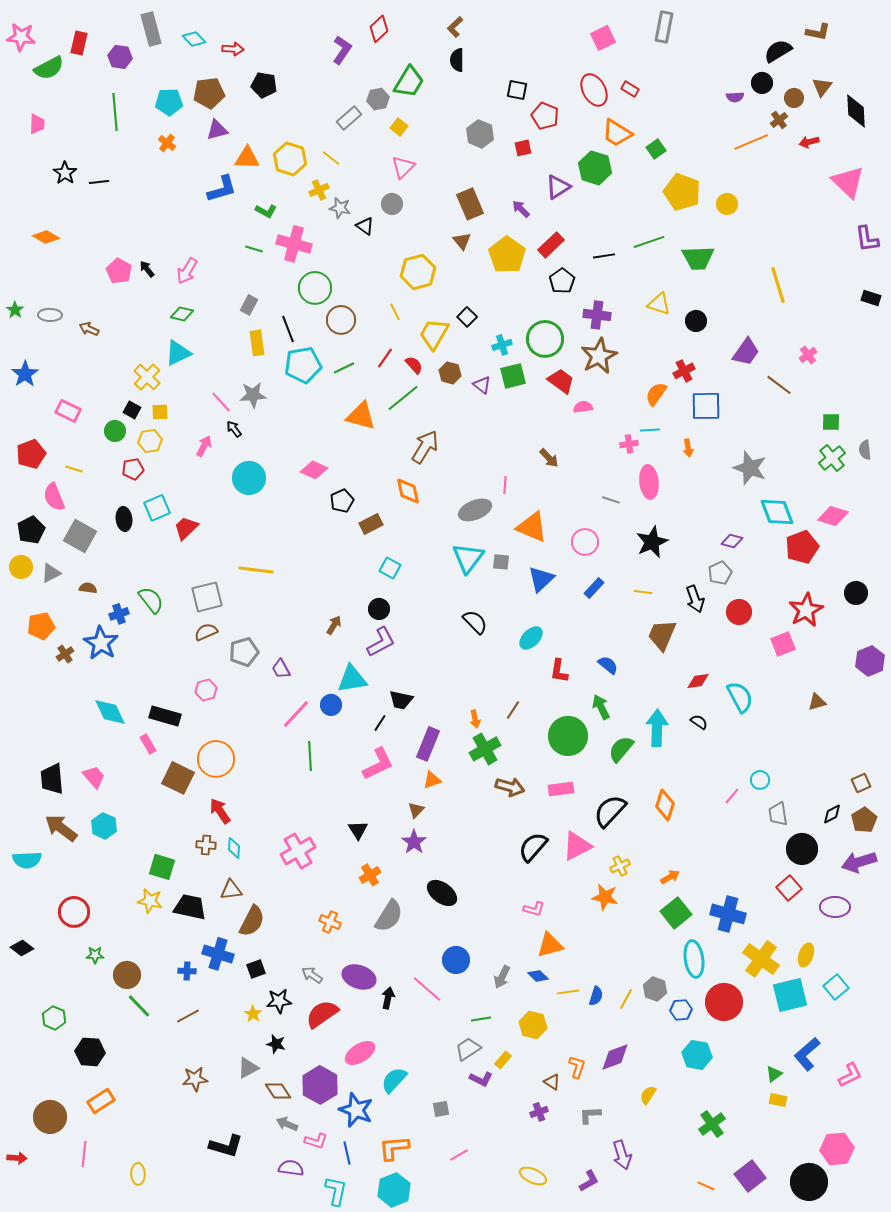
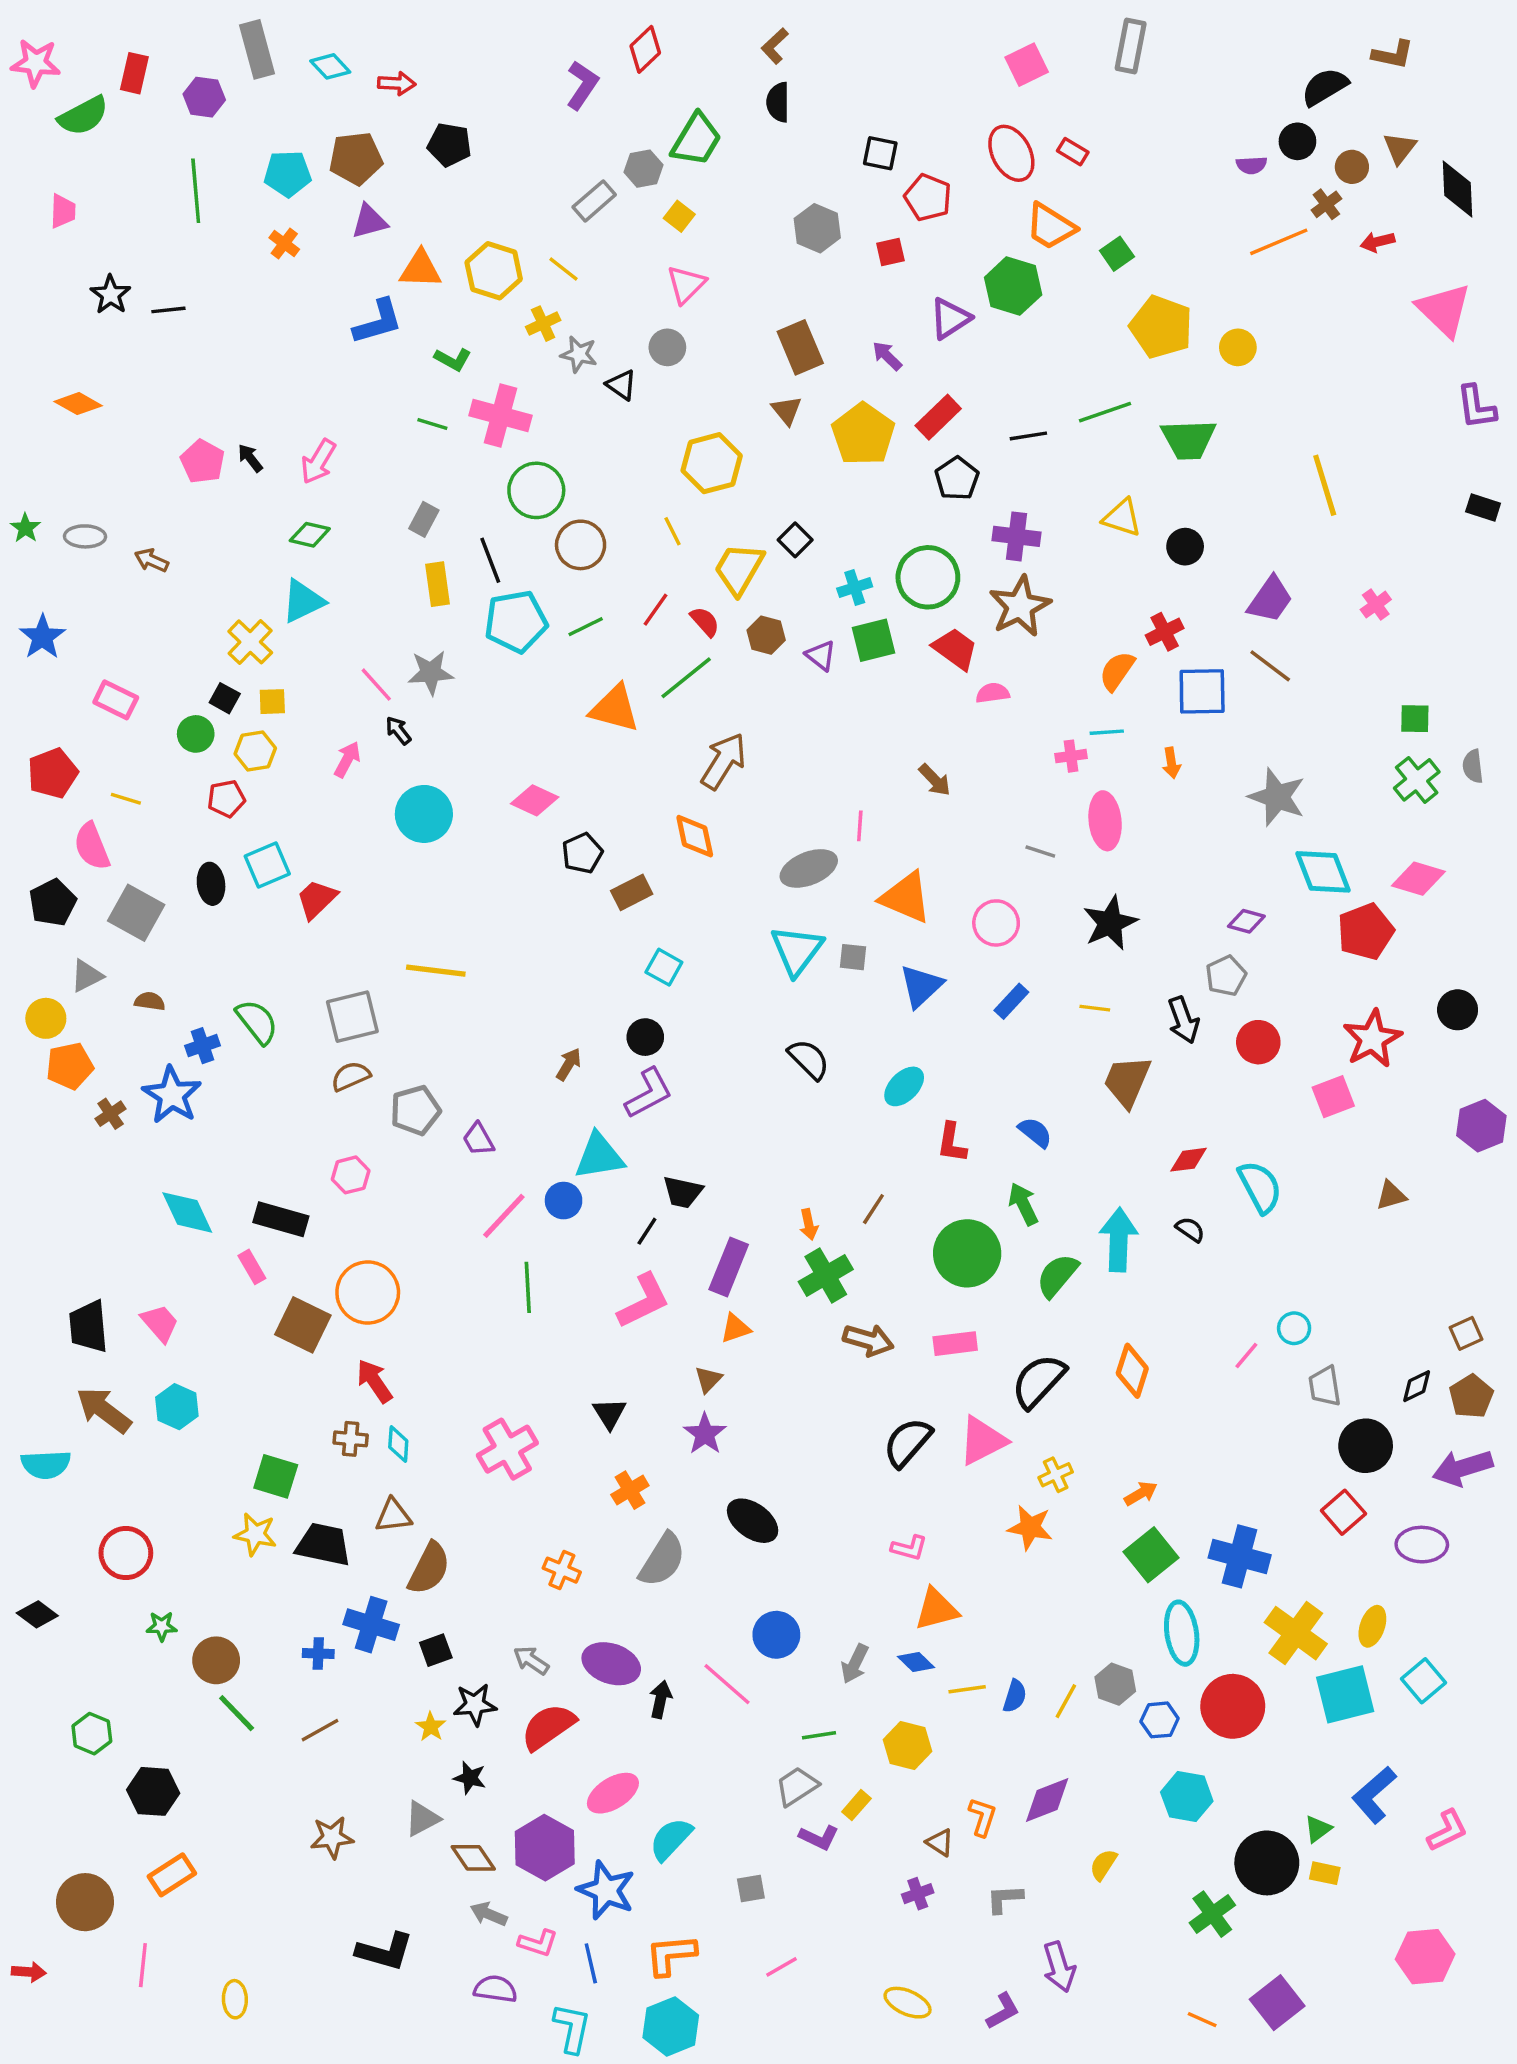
brown line: (779, 385) -> (1270, 666), moved
yellow circle: (21, 567) -> (46, 1018), moved
black circle: (809, 1182) -> (1267, 1863), moved

